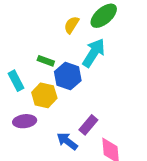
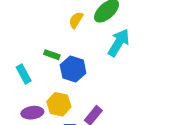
cyan arrow: (94, 53) -> (119, 43), moved
yellow hexagon: (44, 95) -> (59, 104), moved

